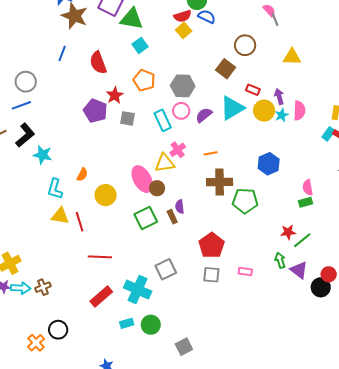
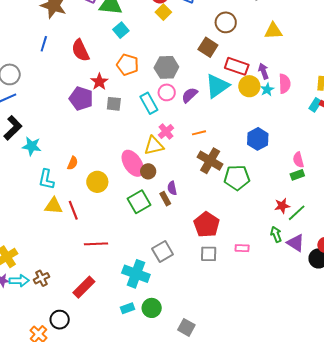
red rectangle: (253, 90) -> (237, 66), size x1.6
brown cross: (220, 182) -> (210, 161), turned 35
red rectangle: (101, 296) -> (84, 287), moved
gray square: (184, 347) -> (186, 327), turned -30

